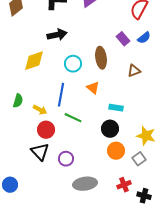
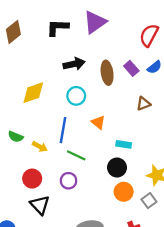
black arrow: (57, 35) -> (74, 64), moved
brown ellipse: (101, 58) -> (107, 73), moved
green semicircle: (18, 101) -> (16, 137), turned 96
red circle: (46, 130) -> (32, 179), moved
black triangle: (40, 152) -> (40, 205), moved
purple circle: (66, 159) -> (69, 181), moved

